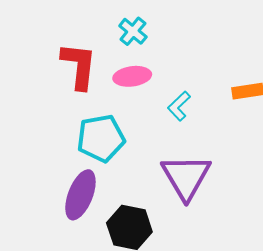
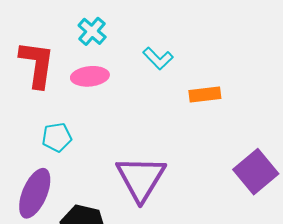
cyan L-shape: (179, 106) -> (158, 58), moved, turned -92
cyan pentagon: (101, 138) -> (57, 137), size x0.6

